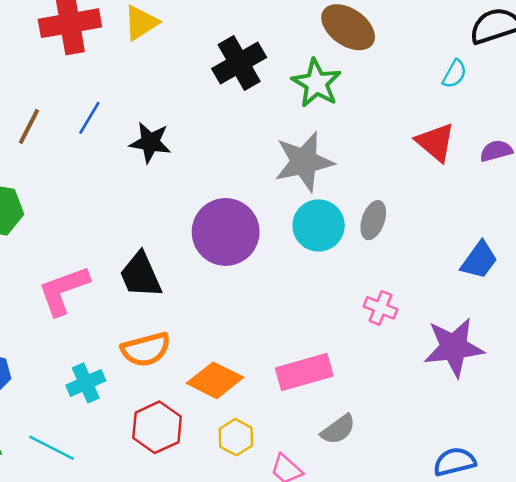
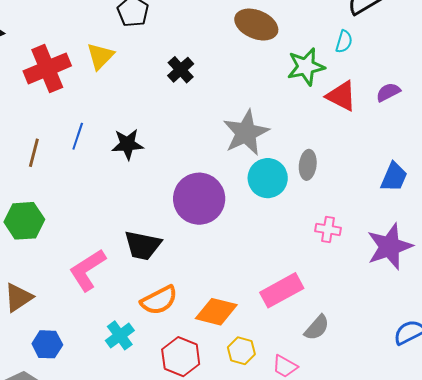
black cross: (239, 63) -> (181, 70), size x0.7
green star: (316, 83) -> (306, 67), moved, turned -30
black trapezoid: (141, 275) -> (143, 245), turned -42

